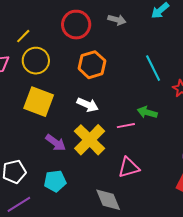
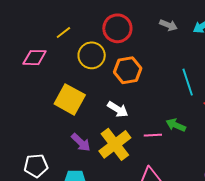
gray arrow: (117, 20) -> (168, 25), moved
yellow circle: (36, 61) -> (92, 55), moved

